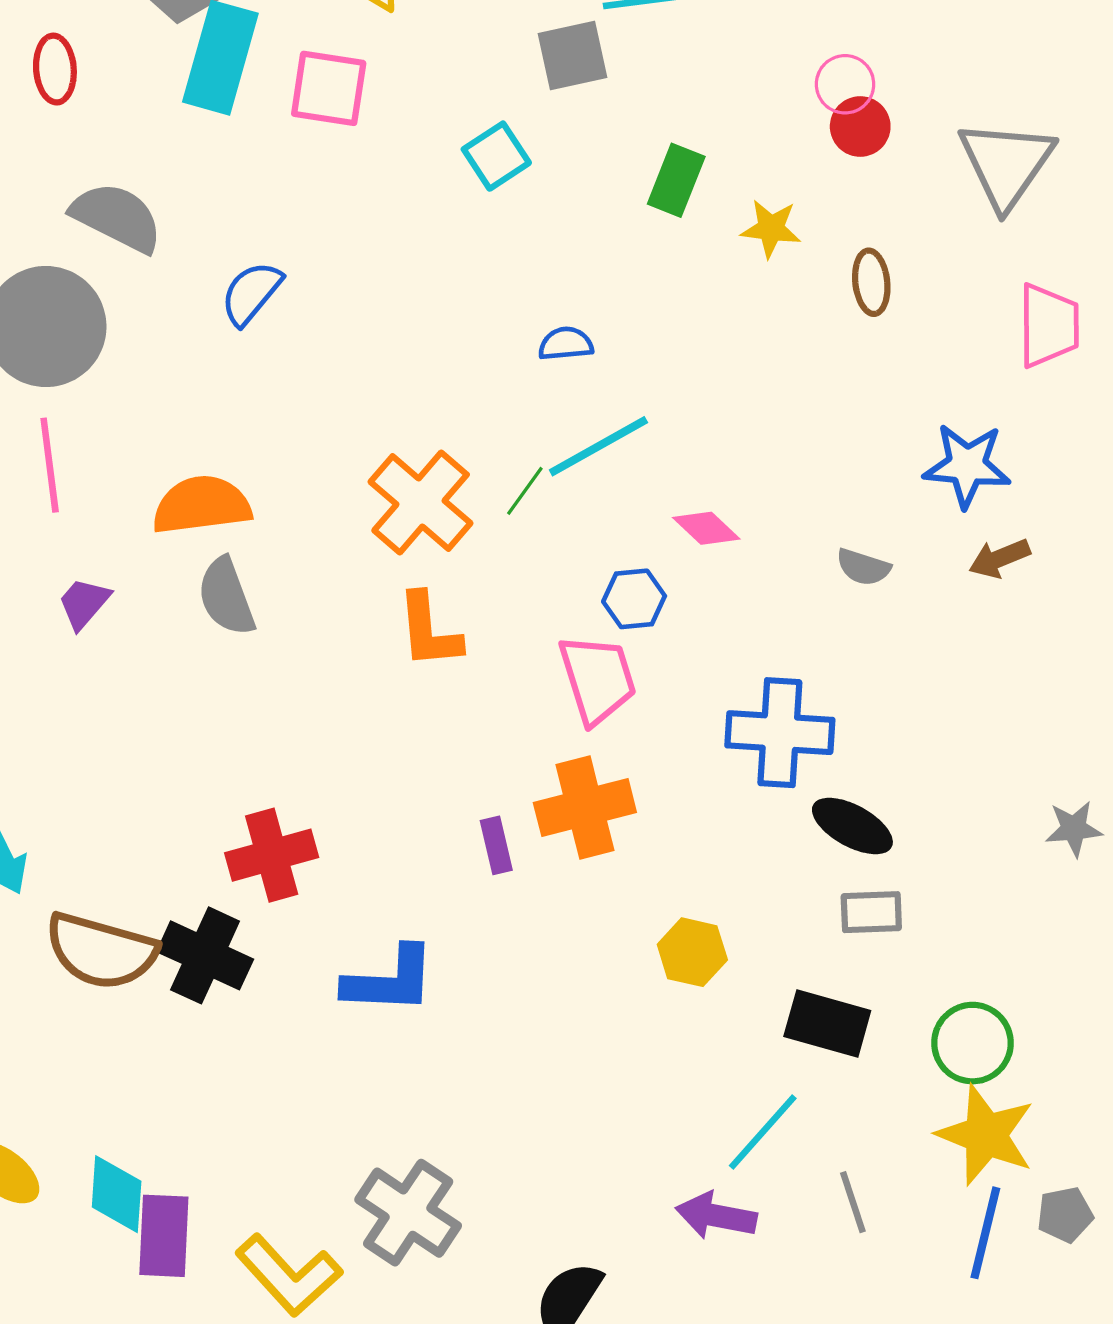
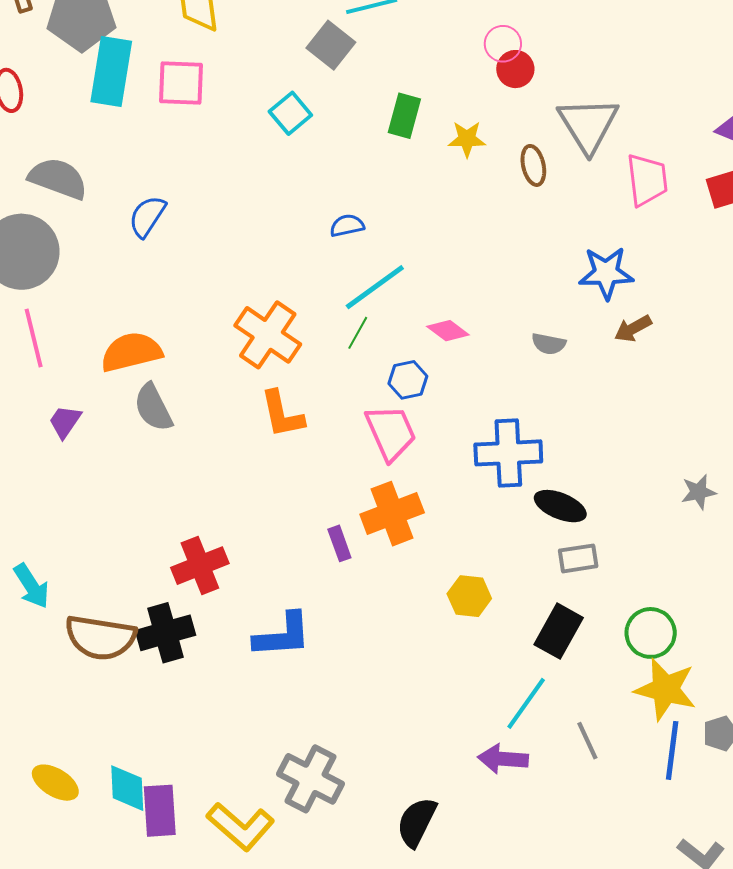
gray square: (573, 55) -> (331, 45), turned -33
gray triangle: (1006, 164) -> (588, 125), moved
green line: (525, 491) -> (358, 333), moved
black cross: (205, 955) -> (166, 633), turned -34
black rectangle: (827, 1023) -> (559, 631), turned -70

